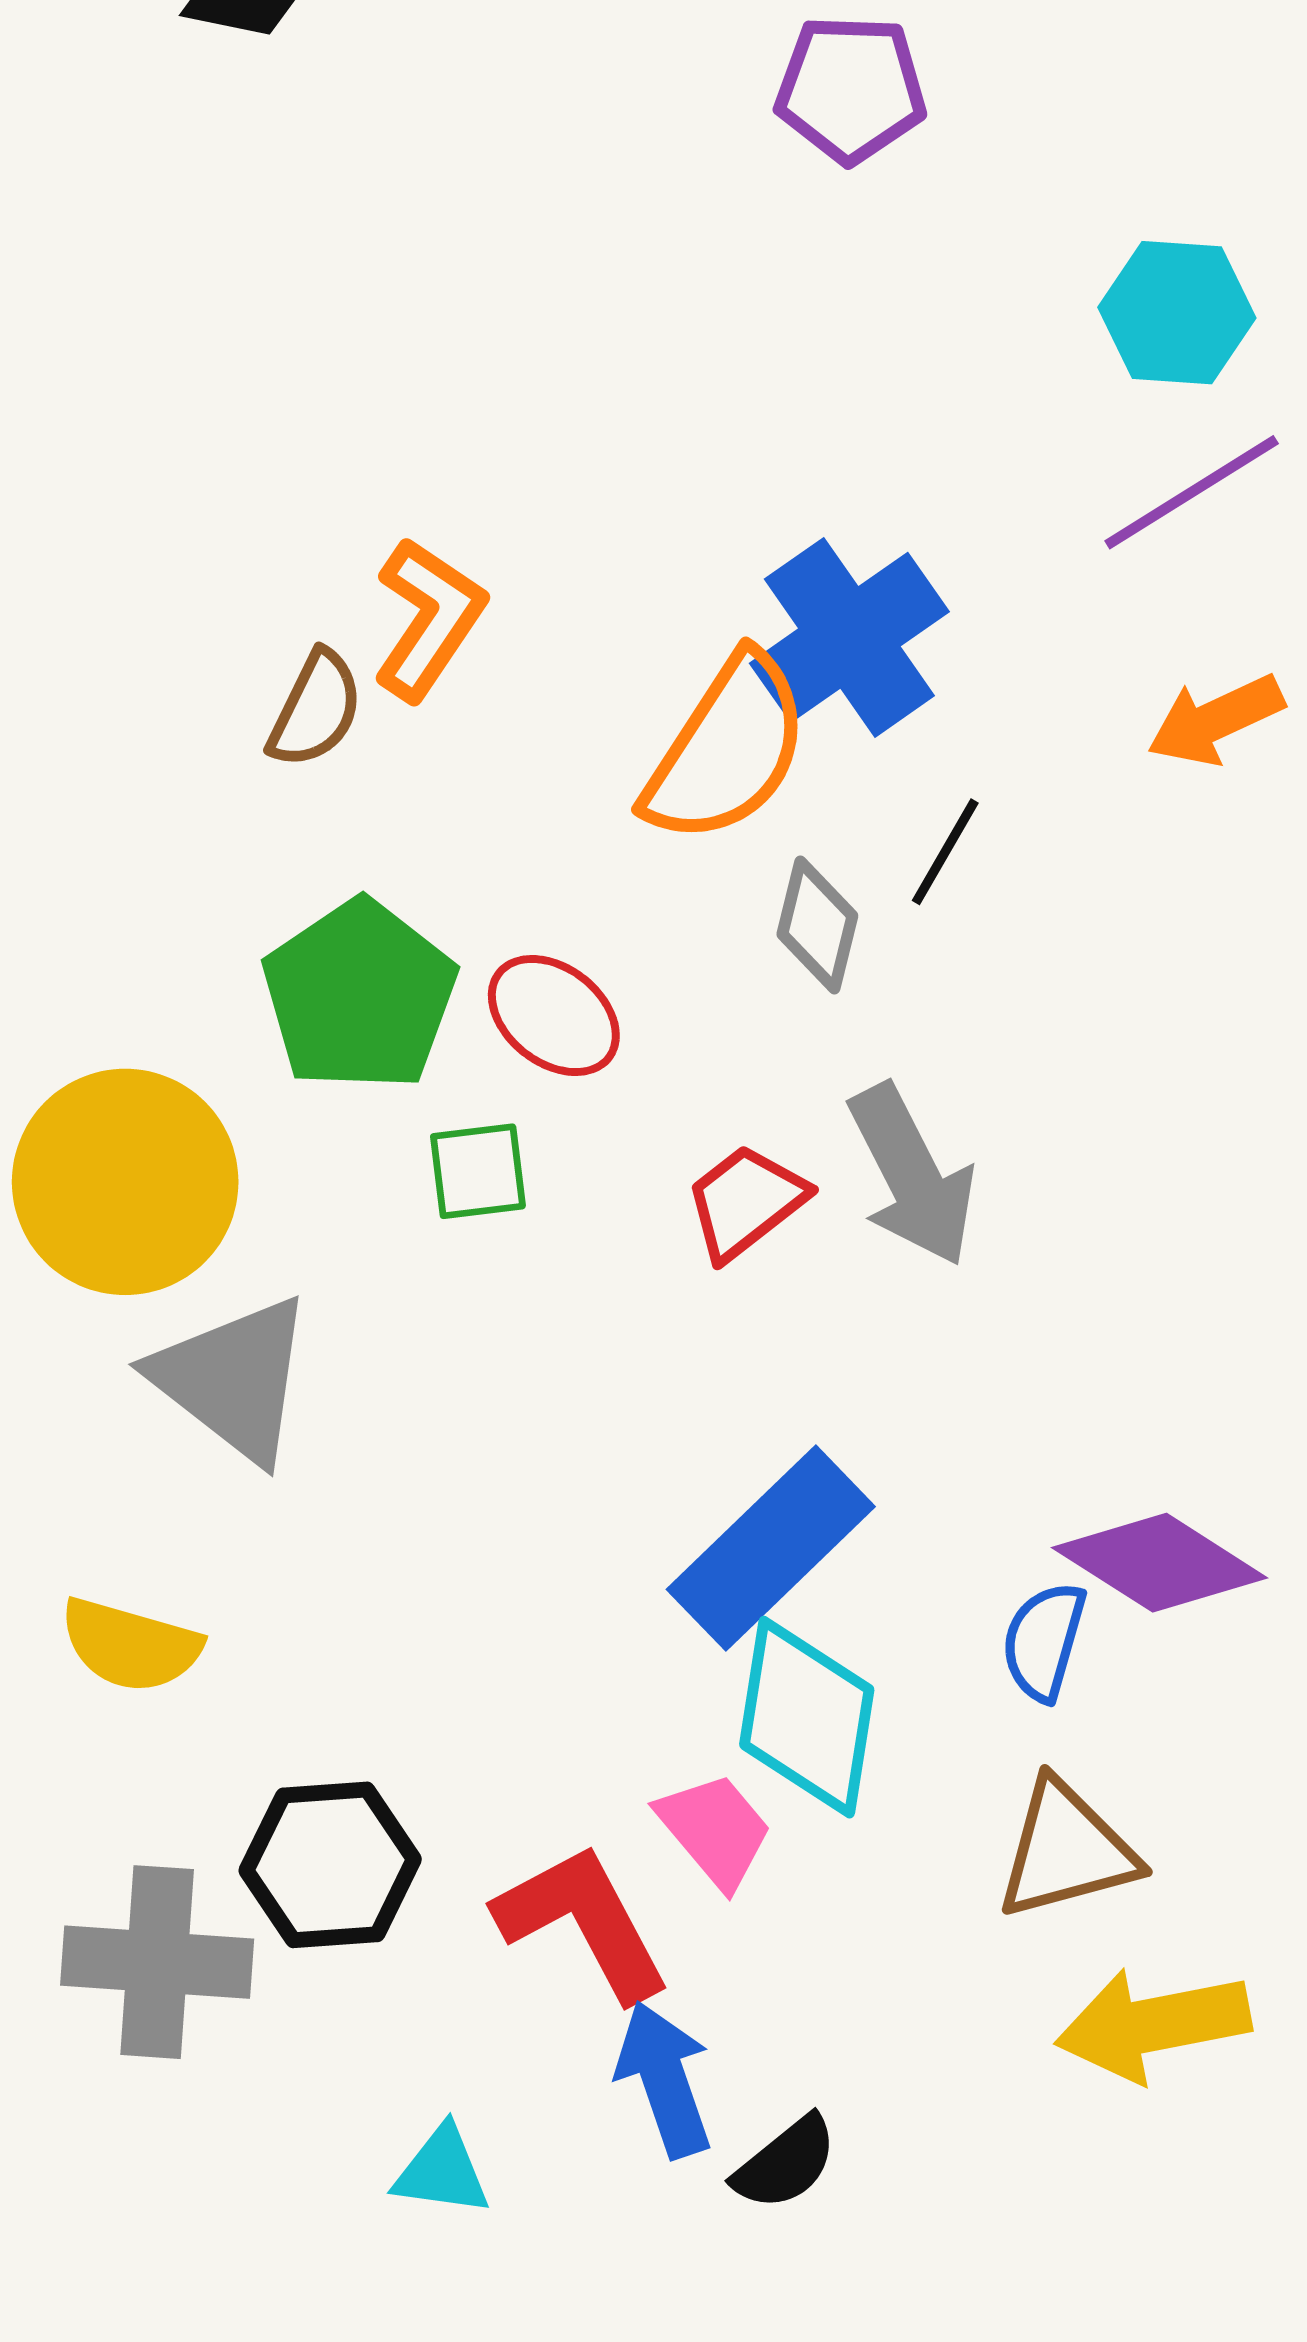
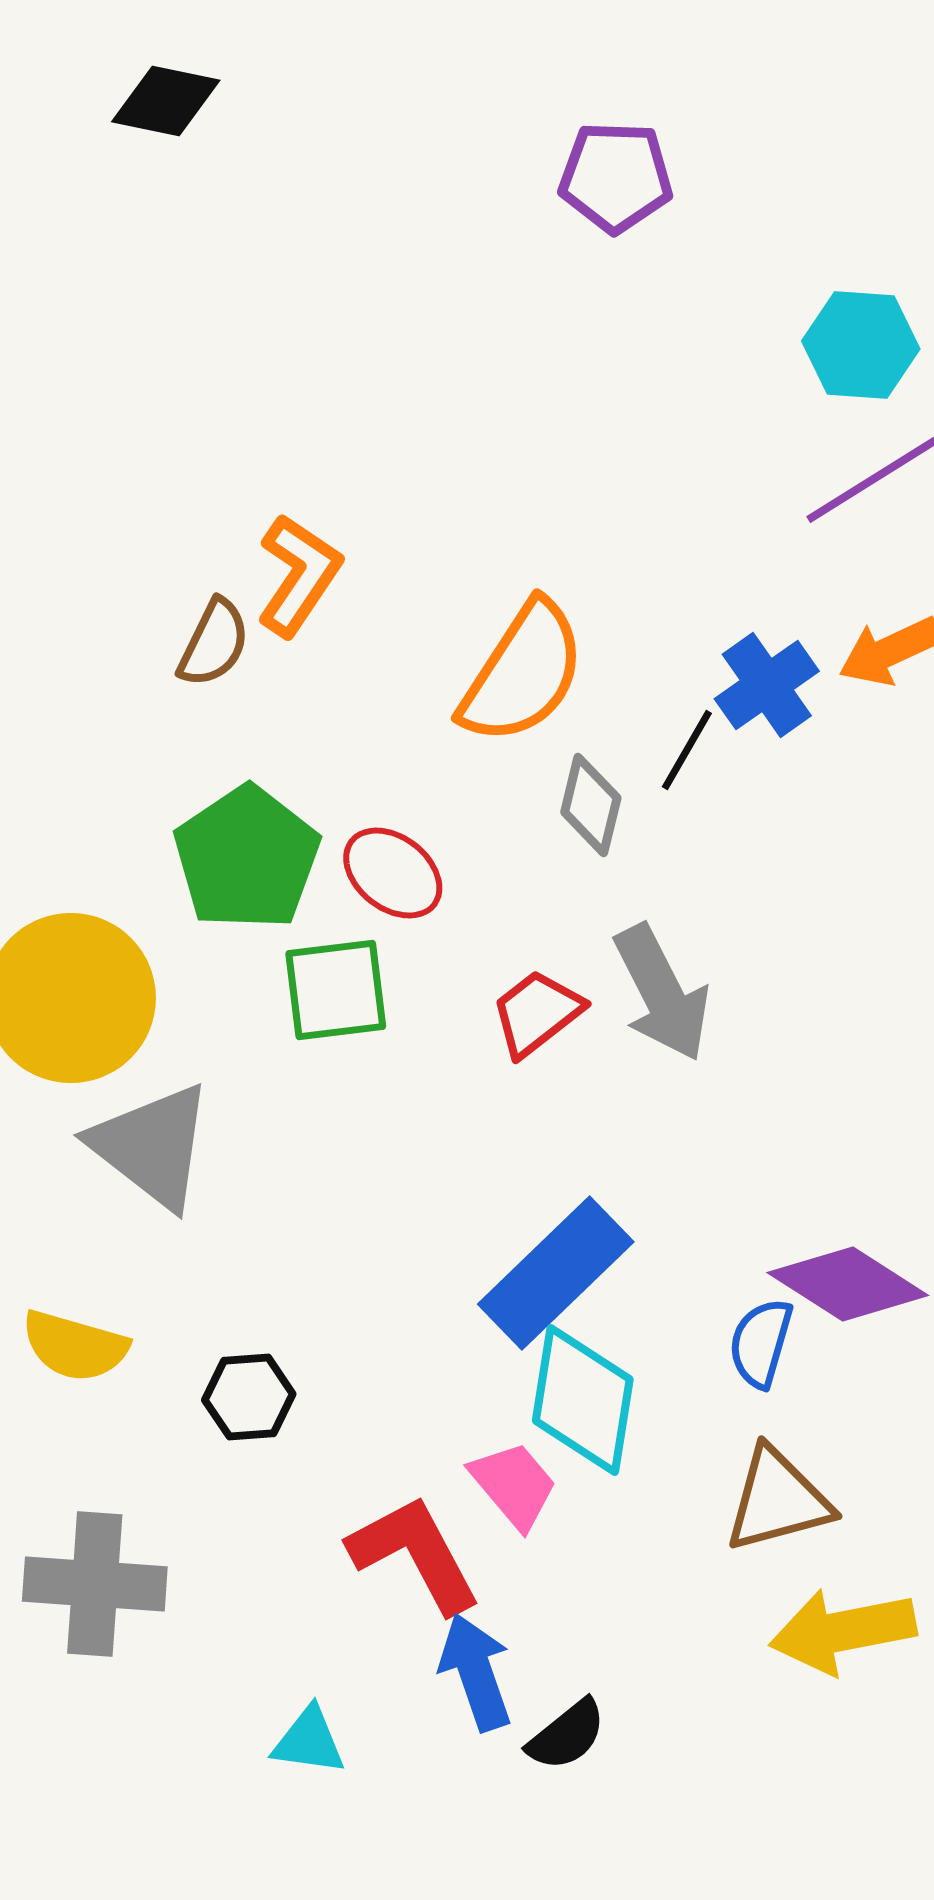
blue cross: (849, 637) -> (767, 685), moved, size x0.7
green square: (478, 1171) -> (336, 990), size x1.4
black hexagon: (330, 1865) -> (249, 1397), moved, size x0.7

